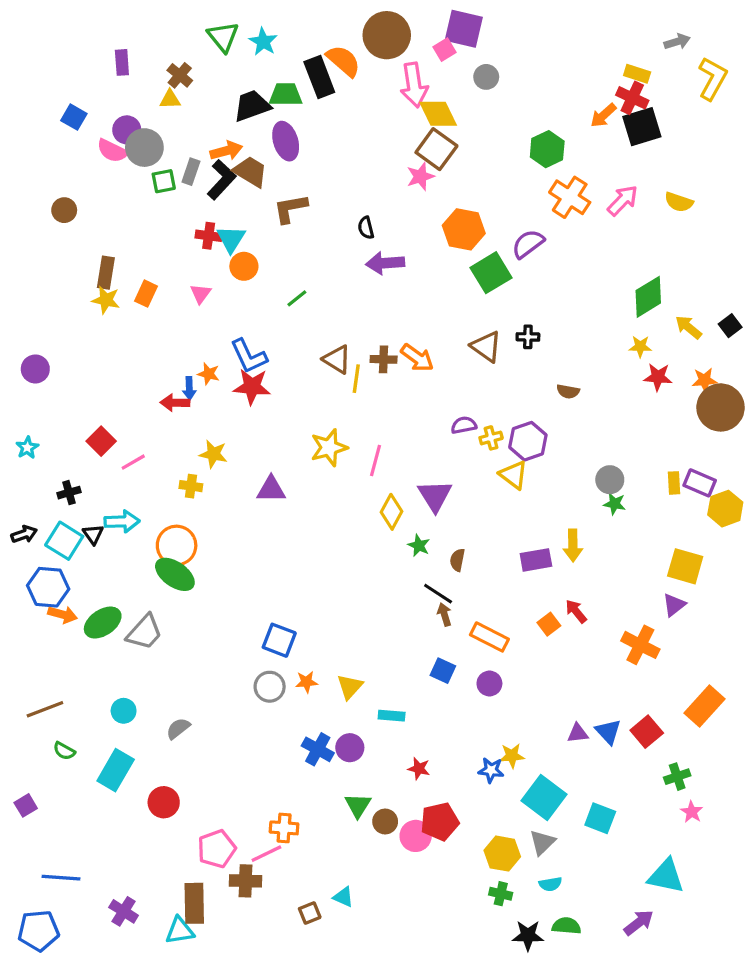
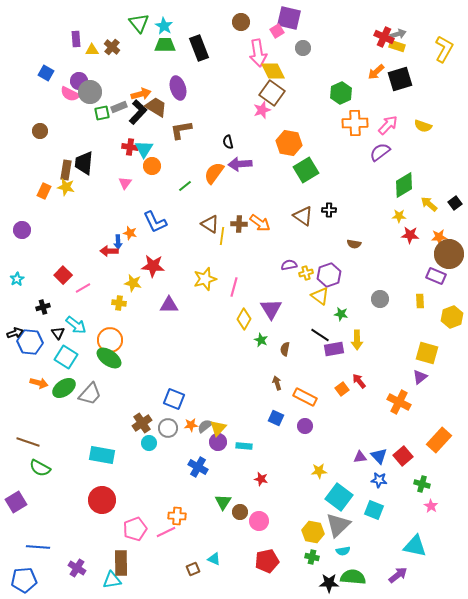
brown circle: (387, 35) -> (241, 22), size x0.6
gray arrow: (677, 42) -> (398, 34), moved
orange semicircle: (343, 61) -> (214, 173), moved, turned -95
green trapezoid: (286, 95) -> (165, 45), moved
red cross: (632, 98) -> (384, 37), moved
yellow triangle: (170, 99) -> (92, 50), moved
black trapezoid: (252, 106) -> (84, 163), moved, turned -65
gray rectangle: (191, 172) -> (119, 107), turned 49
orange cross: (570, 197) -> (355, 123), turned -35
purple semicircle: (528, 244) -> (380, 152), moved
orange rectangle: (146, 294) -> (44, 191), moved
red star: (252, 387) -> (153, 266), moved
purple rectangle: (700, 483) -> (436, 276), moved
green star: (615, 504) -> (341, 314), moved
cyan arrow: (122, 521) -> (76, 325), turned 40
cyan square: (64, 541) -> (66, 357), moved
blue hexagon: (48, 587) -> (30, 342), moved
black line: (438, 594) -> (320, 335), moved
brown line: (45, 709) -> (28, 442), turned 40
cyan circle: (124, 711) -> (149, 443), moved
gray semicircle: (178, 728) -> (205, 426), moved
purple circle: (350, 748) -> (218, 442), moved
green semicircle: (64, 751) -> (40, 468), size x1.5
cyan rectangle: (116, 770) -> (102, 455), moved, turned 70
blue star: (491, 770) -> (379, 480), moved
green cross: (677, 777) -> (422, 484), turned 35
red circle: (164, 802) -> (102, 500), size x1.4
purple square: (26, 805) -> (16, 502), size x1.5
red pentagon: (440, 821) -> (267, 561), moved
gray triangle: (542, 842) -> (338, 525), size x1.5
brown cross: (246, 881) -> (142, 423), moved, turned -36
green semicircle: (566, 926) -> (353, 577), size x1.4

